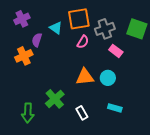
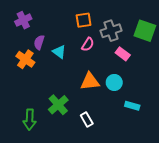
orange square: (79, 19) -> (84, 20), size x0.7
cyan triangle: (56, 28) -> (59, 52), moved
orange cross: (24, 56) -> (25, 59), turned -30
cyan rectangle: (115, 108) -> (132, 106), moved

